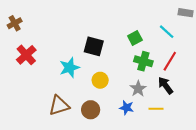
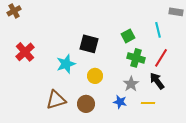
brown cross: (15, 23) -> (14, 11), moved
cyan line: (167, 32) -> (158, 30), turned 35

